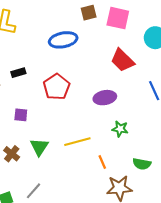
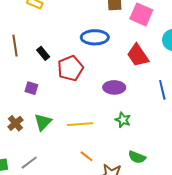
blue ellipse: (63, 40) -> (95, 37), moved
black rectangle: (18, 73) -> (43, 53), moved, turned 56
orange line: (102, 162) -> (87, 156), moved, turned -40

